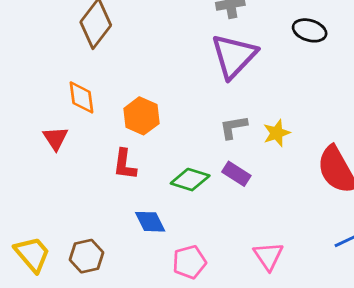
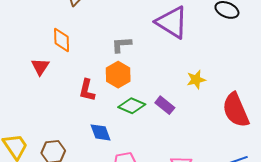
purple triangle: (234, 56) -> (172, 22), turned -48
orange hexagon: (141, 116) -> (118, 75), moved
gray L-shape: (233, 127) -> (122, 45), moved

